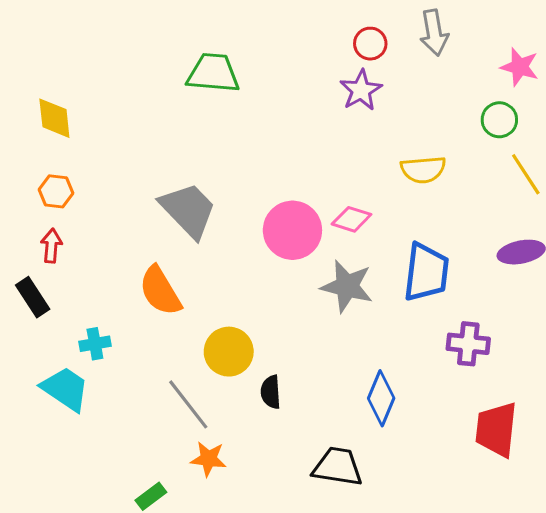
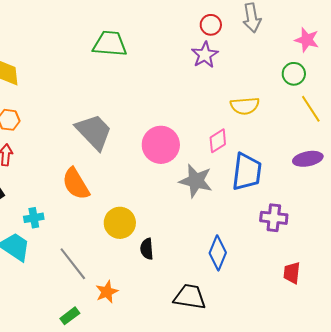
pink diamond: (352, 219) -> (218, 141), moved, turned -50
gray line: (188, 404) -> (73, 264), moved
red trapezoid: (496, 429) -> (292, 273), size x0.6
orange star: (208, 459) -> (107, 292), turned -30

